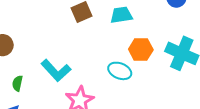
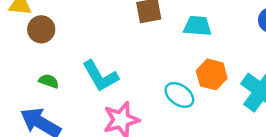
green semicircle: (17, 83) -> (49, 81), turned 84

